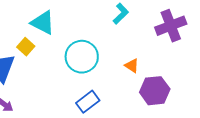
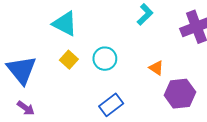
yellow square: (26, 47) -> (69, 60), moved
cyan circle: (82, 57) -> (105, 59), size x0.7

